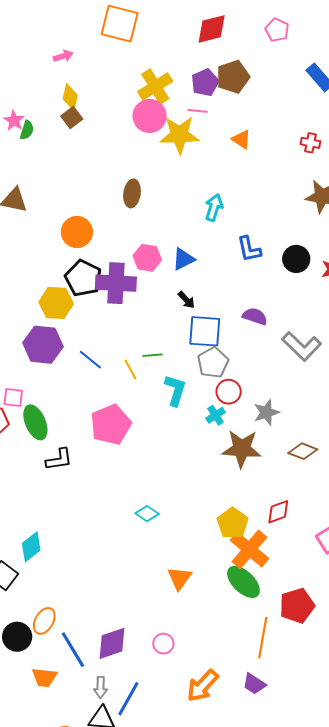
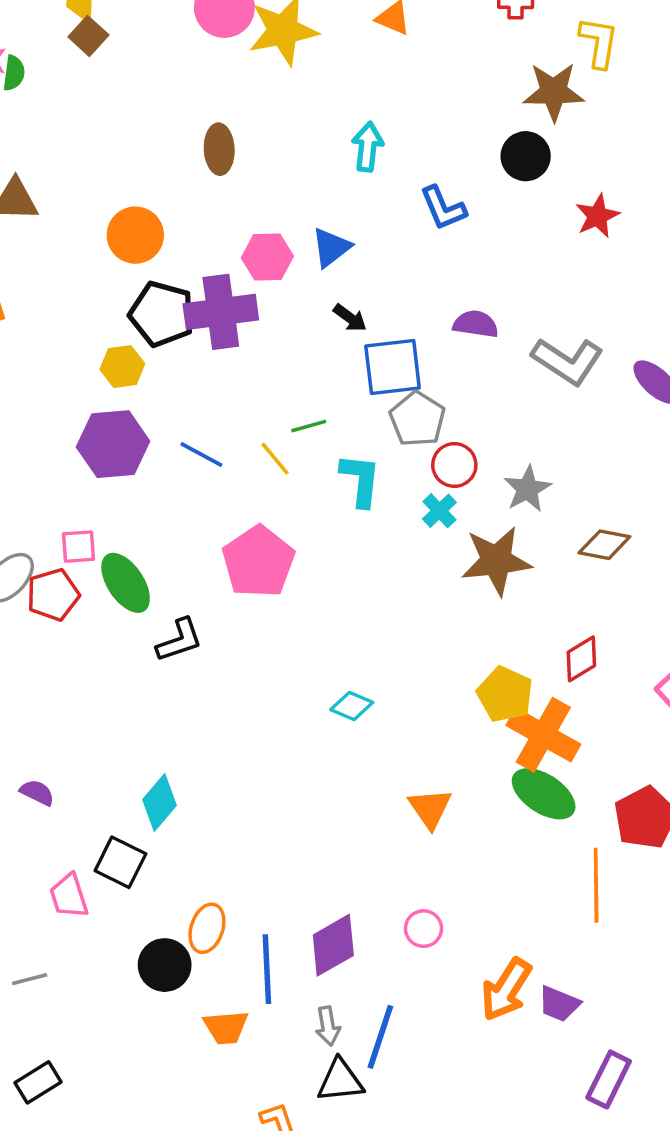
black circle: (296, 259) -> (526, 156), moved
yellow hexagon: (56, 303) -> (122, 367), size x0.7
blue line: (73, 650) -> (267, 969), turned 39
purple trapezoid: (254, 684) -> (559, 1004), moved

